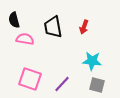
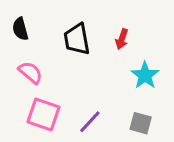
pink semicircle: (25, 39) -> (30, 72), moved, turned 30
cyan star: (92, 61) -> (145, 75), moved, turned 30

